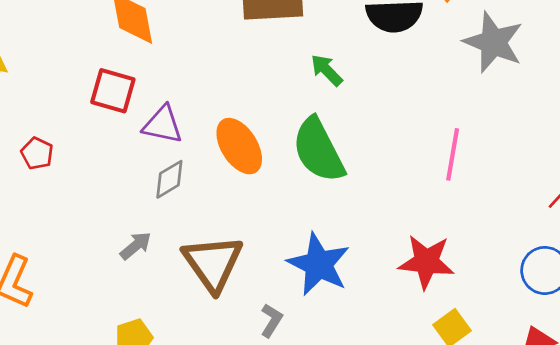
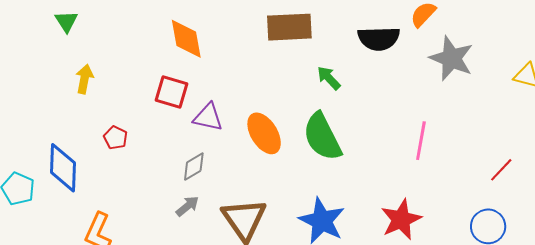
gray diamond: (169, 179) -> (194, 167), moved
red star: (426, 262) -> (401, 219), turned -30

